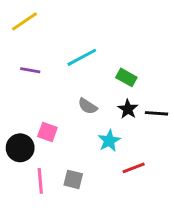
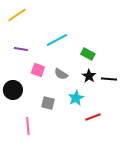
pink square: (47, 132) -> (38, 70), moved
black circle: (20, 148) -> (13, 90), moved
gray square: (73, 179) -> (48, 103), moved

